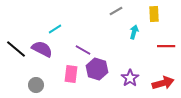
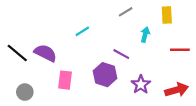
cyan line: (55, 29) -> (82, 31), moved
purple line: (83, 50) -> (121, 54), moved
pink rectangle: (71, 74) -> (65, 80), moved
gray circle: (36, 85) -> (25, 92), moved

